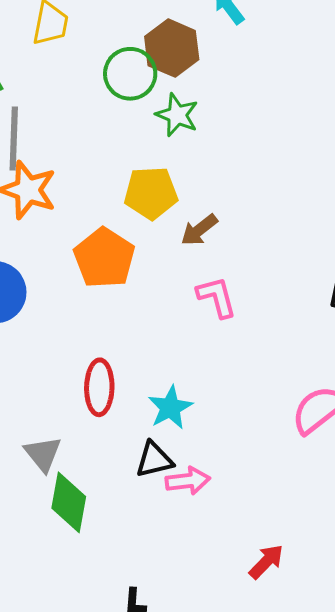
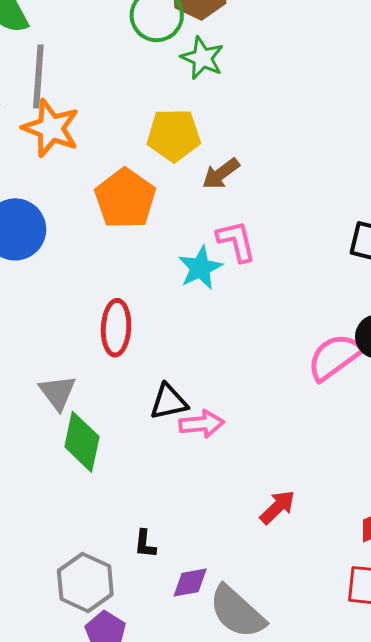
cyan star: (170, 408) -> (200, 268), moved

